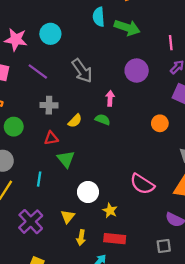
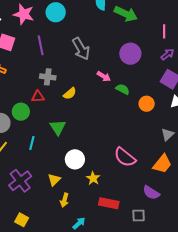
purple line: (38, 71) -> (41, 45), turned 36
pink arrow: (110, 98) -> (104, 76), turned 112
green semicircle: (103, 120) -> (123, 89), moved
green circle: (14, 127) -> (21, 112), moved
red triangle: (51, 138) -> (38, 97), moved
red rectangle: (115, 239) -> (109, 203), moved

